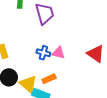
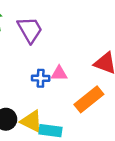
orange rectangle: (49, 79) -> (89, 99), moved, size x1.6

